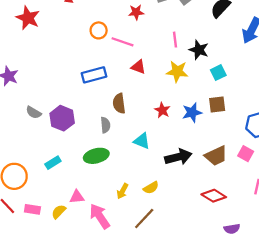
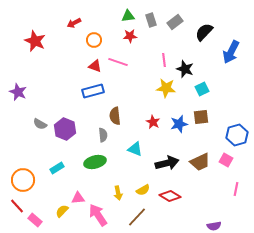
orange circle: (99, 30) -> (94, 40), moved
red triangle: (138, 67) -> (95, 66), moved
yellow arrow: (122, 191) -> (118, 193), turned -40
red diamond: (214, 196) -> (170, 196), moved
pink rectangle: (32, 209) -> (35, 220), moved, turned 32

